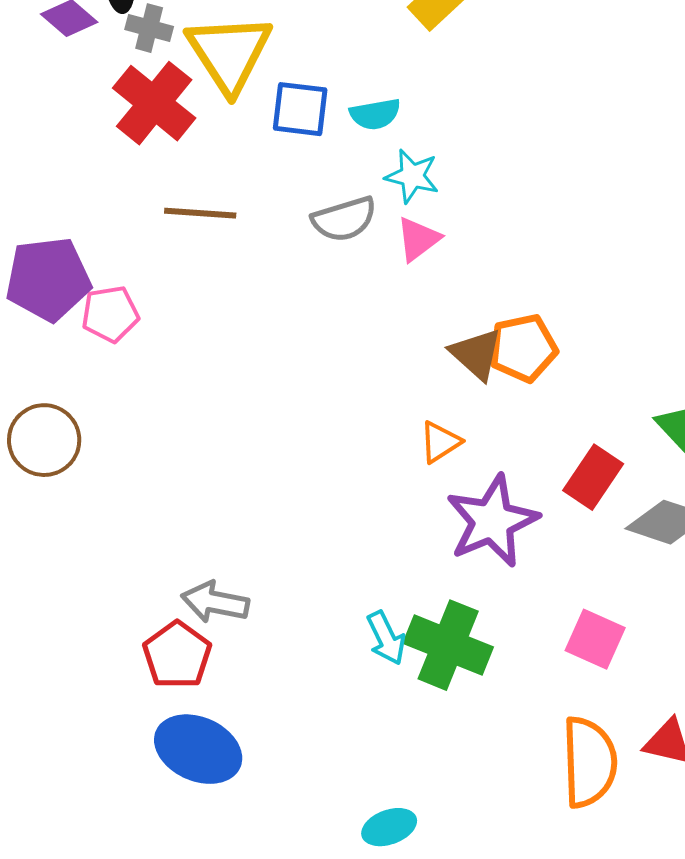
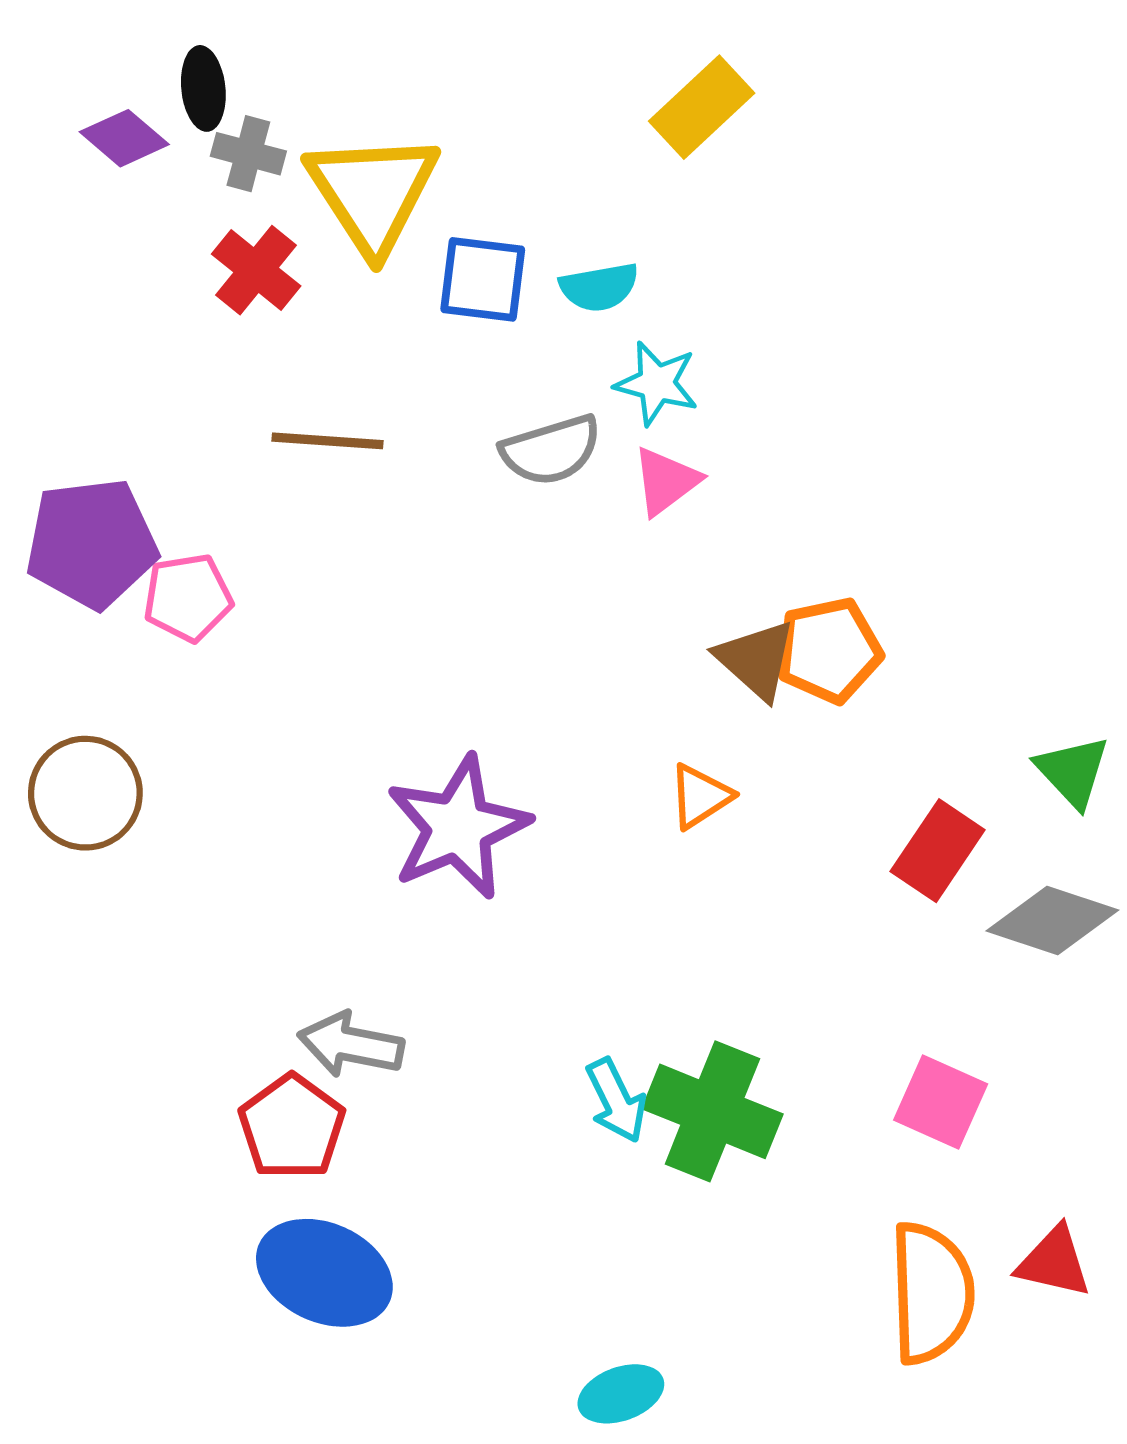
red cross: (154, 103) -> (256, 270), size x0.7
purple star: (492, 521) -> (458, 827), moved

